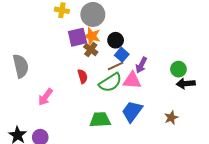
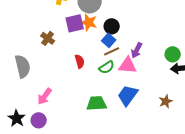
brown cross: (91, 50) -> (48, 38), moved
blue square: (122, 55) -> (109, 40), moved
gray semicircle: (21, 66) -> (23, 66), moved
green semicircle: (110, 83) -> (107, 67), size x0.7
pink arrow: (45, 97) -> (45, 96), moved

